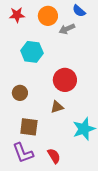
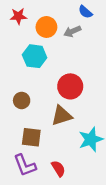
orange circle: (48, 16) -> (46, 27), moved
brown triangle: (57, 107) -> (62, 116), size x1.5

